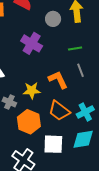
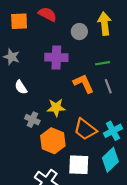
purple cross: (32, 43) -> (56, 57), turned -30
orange L-shape: (58, 80) -> (84, 84), moved
cyan diamond: (83, 139) -> (110, 160), turned -35

